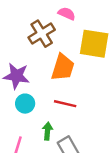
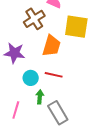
cyan circle: (25, 104) -> (31, 78), moved

